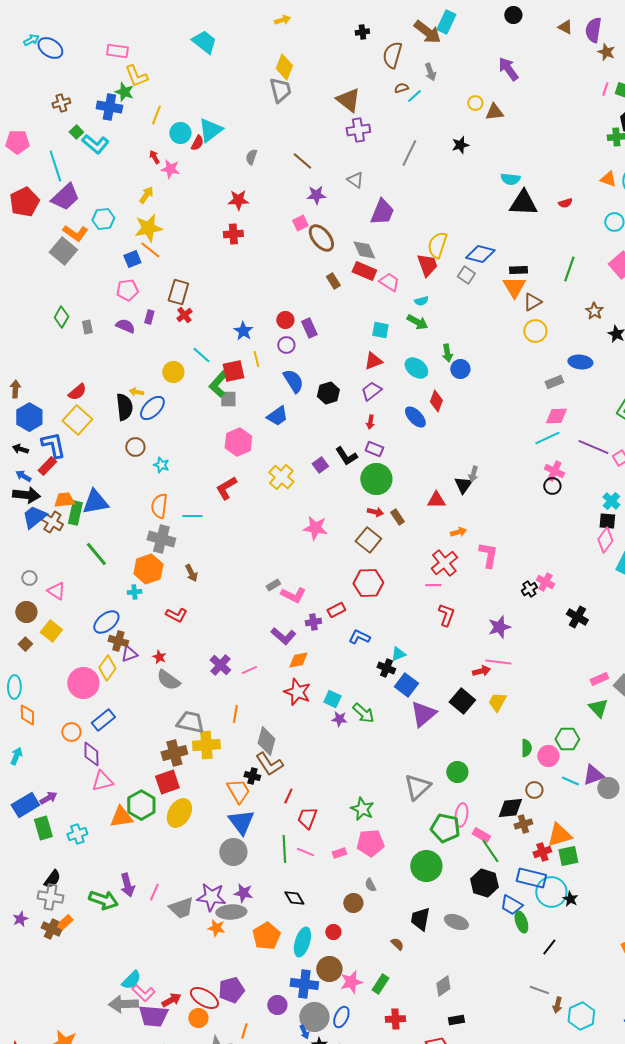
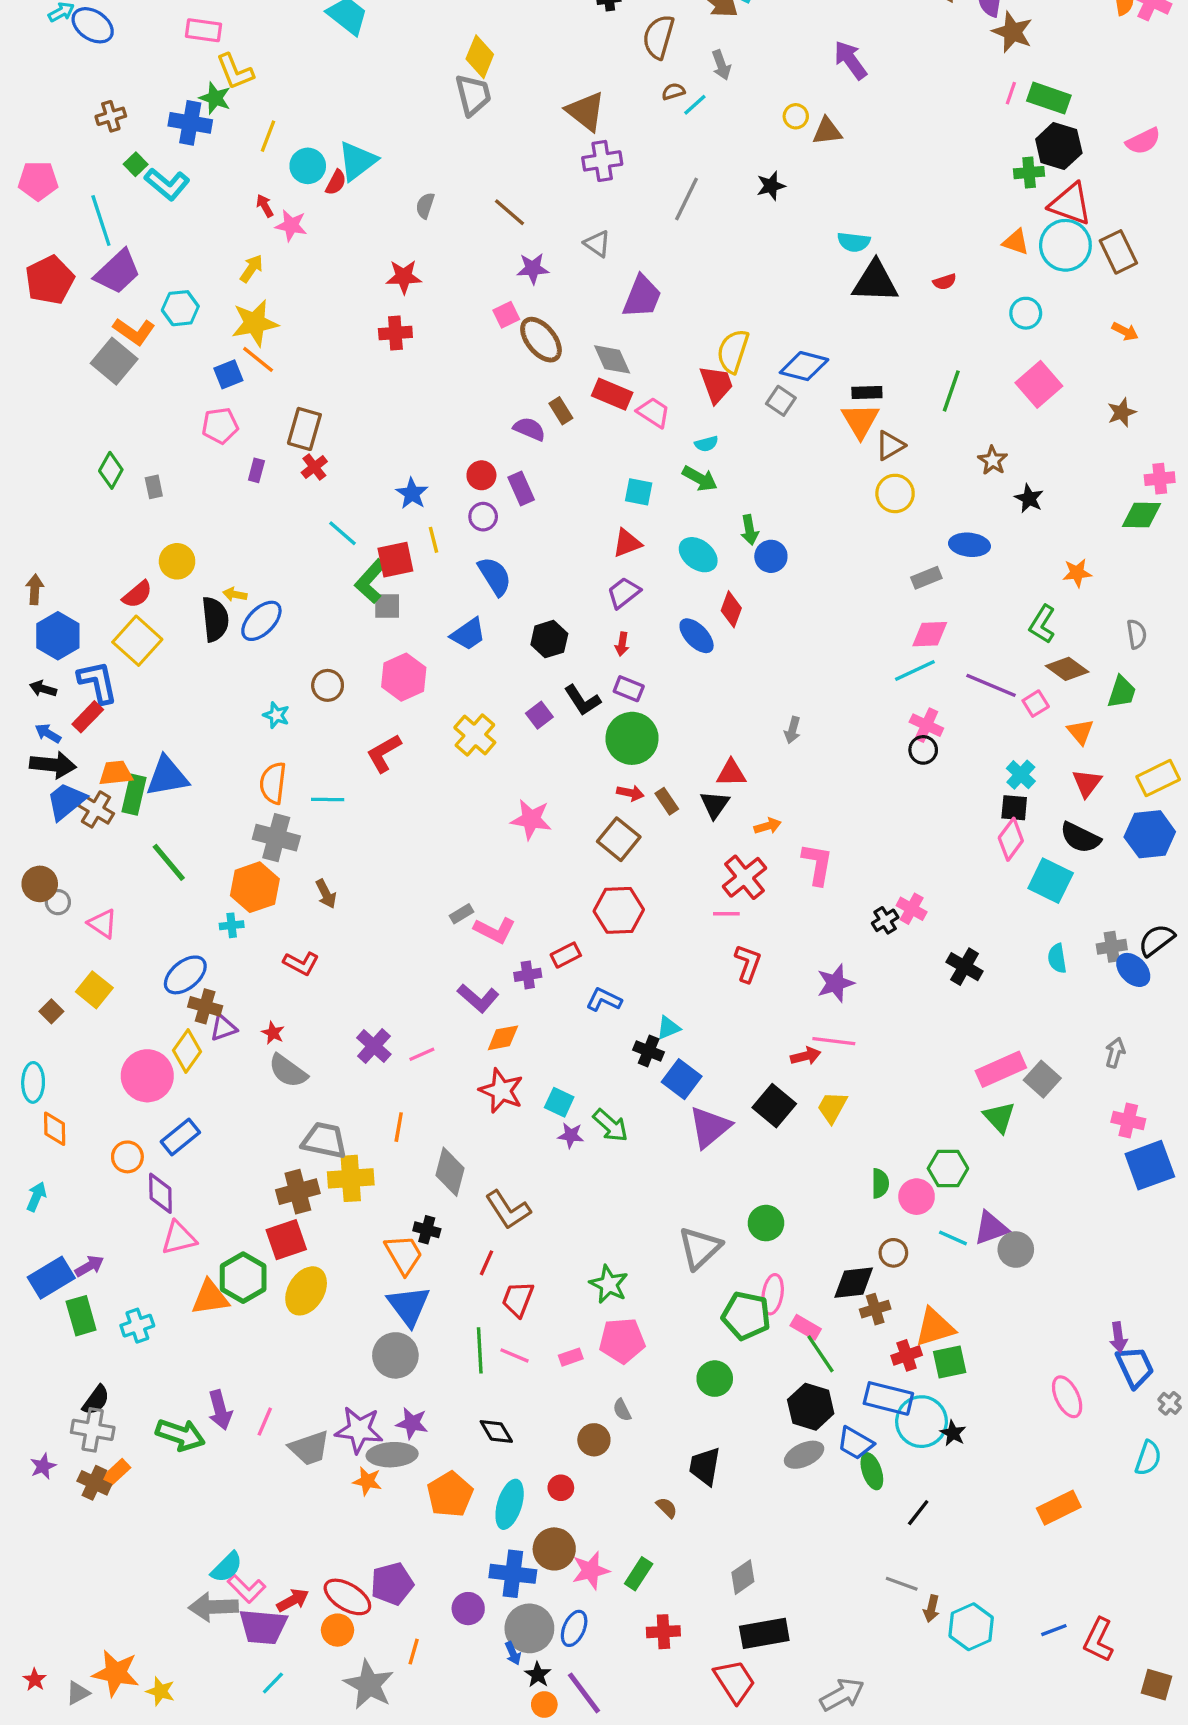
brown star: (606, 52) -> (1012, 32), size x1.4
purple semicircle: (125, 326) -> (529, 429), moved
yellow circle: (173, 372) -> (177, 561), moved
black hexagon: (328, 393) -> (549, 639), moved
brown circle: (135, 447) -> (328, 685), moved
black triangle: (463, 485) -> (715, 804), moved
brown circle: (26, 612) -> (40, 884), moved
pink rectangle: (599, 679) -> (1001, 1069), size x1.6
brown L-shape: (269, 764) -> (508, 1210), moved
green circle: (426, 866) -> (715, 1379), size x0.7
gray ellipse: (456, 922) -> (804, 1455), moved, turned -45
black rectangle: (456, 1020) -> (764, 1633), size x1.8

